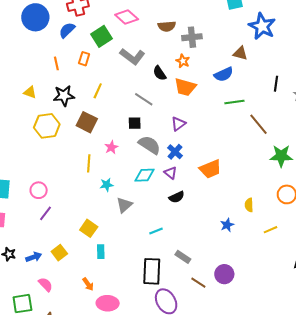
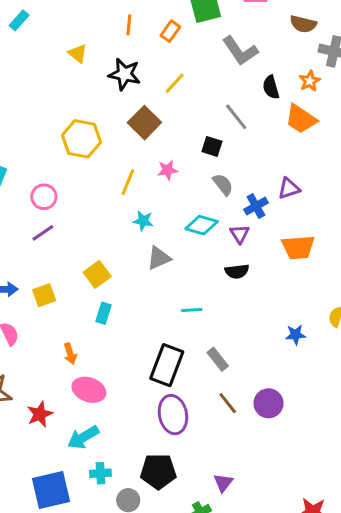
purple triangle: (178, 124) -> (289, 188), moved
yellow hexagon: (47, 126) -> (81, 139), moved
gray semicircle: (149, 145) -> (223, 184), size x0.7

